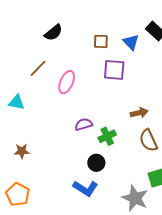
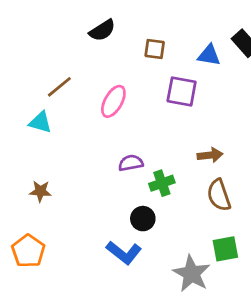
brown square: (101, 41) -> (155, 49), moved
blue triangle: (131, 42) -> (209, 55), turned -42
brown line: (38, 68) -> (59, 87), moved

